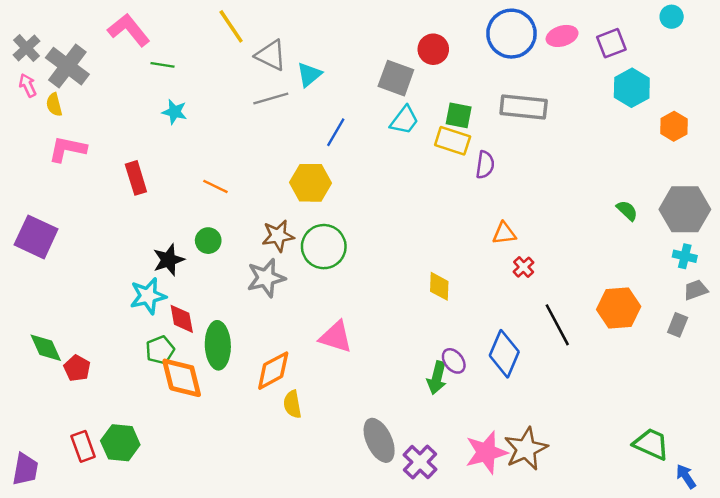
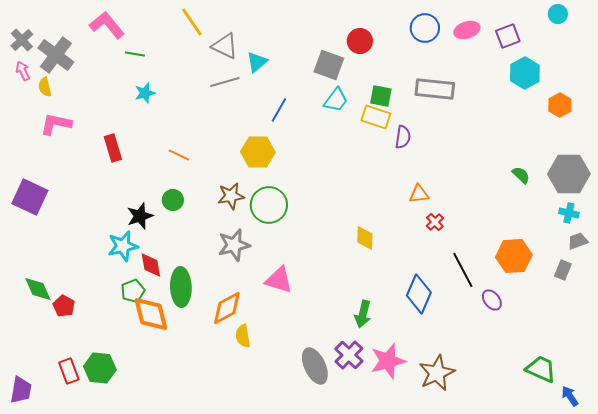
blue circle: (511, 34) -> (425, 28), size x0.7
cyan star: (175, 112) -> (145, 93), turned -30
gray star: (266, 278) -> (234, 245), moved
purple ellipse: (454, 361) -> (492, 300), moved
pink star: (486, 452) -> (388, 361), moved
purple cross: (420, 462) -> (349, 355), moved

